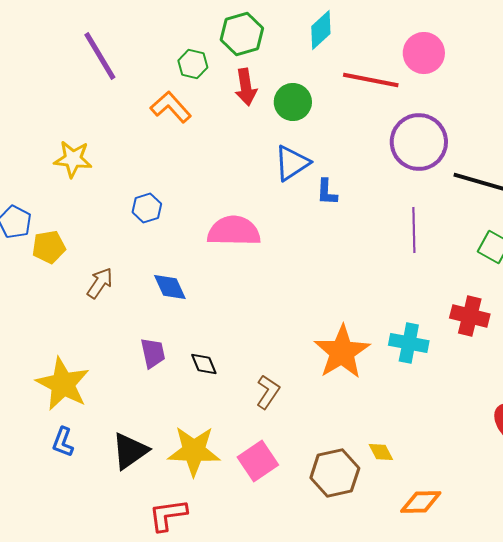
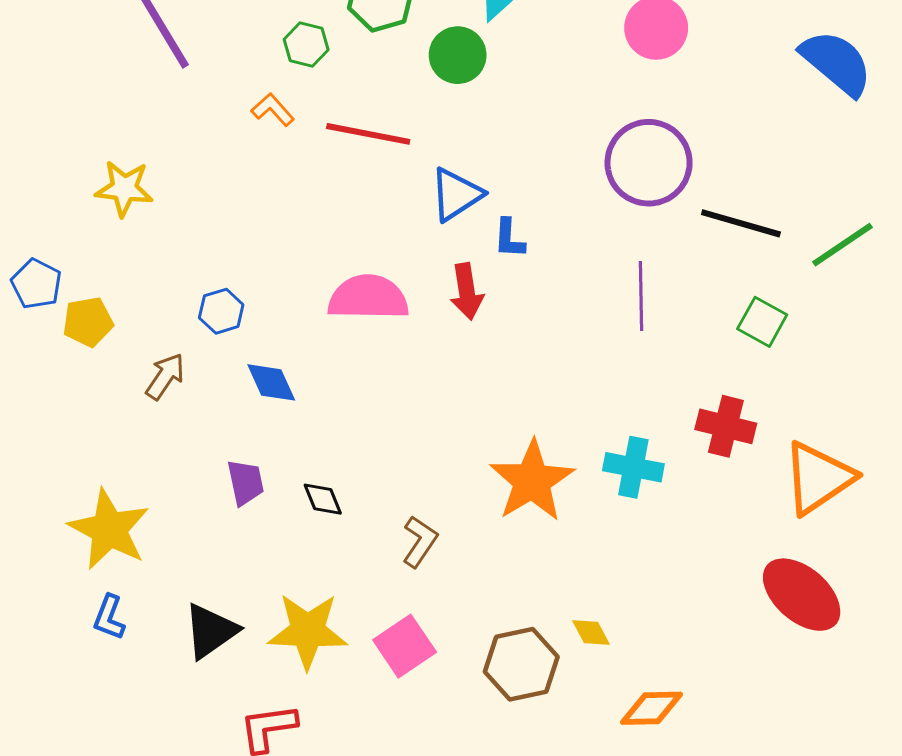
red line: (371, 80) -> (368, 134), moved
red arrow: (246, 87) -> (467, 292), moved
green circle: (293, 102) -> (458, 55), moved
orange L-shape: (171, 107) -> (273, 110), size x0.7
blue hexagon: (147, 208) -> (221, 311), moved

